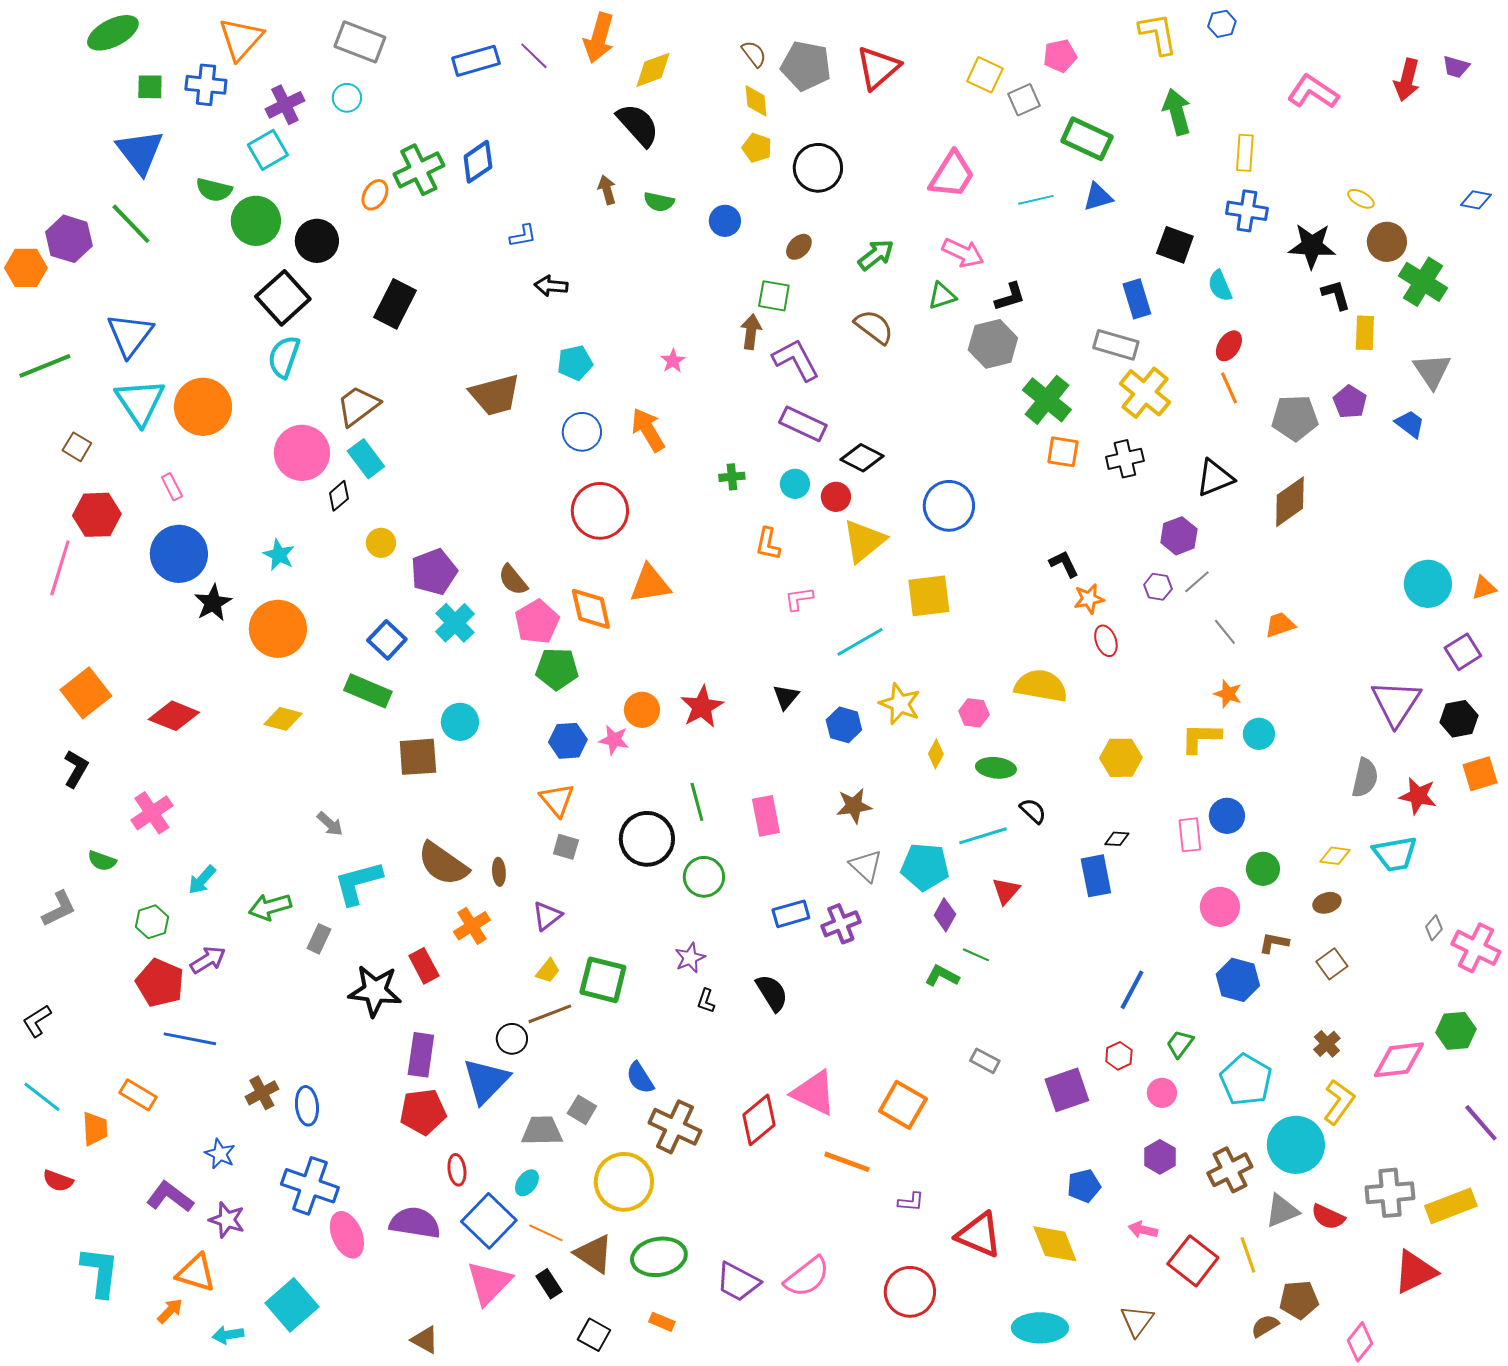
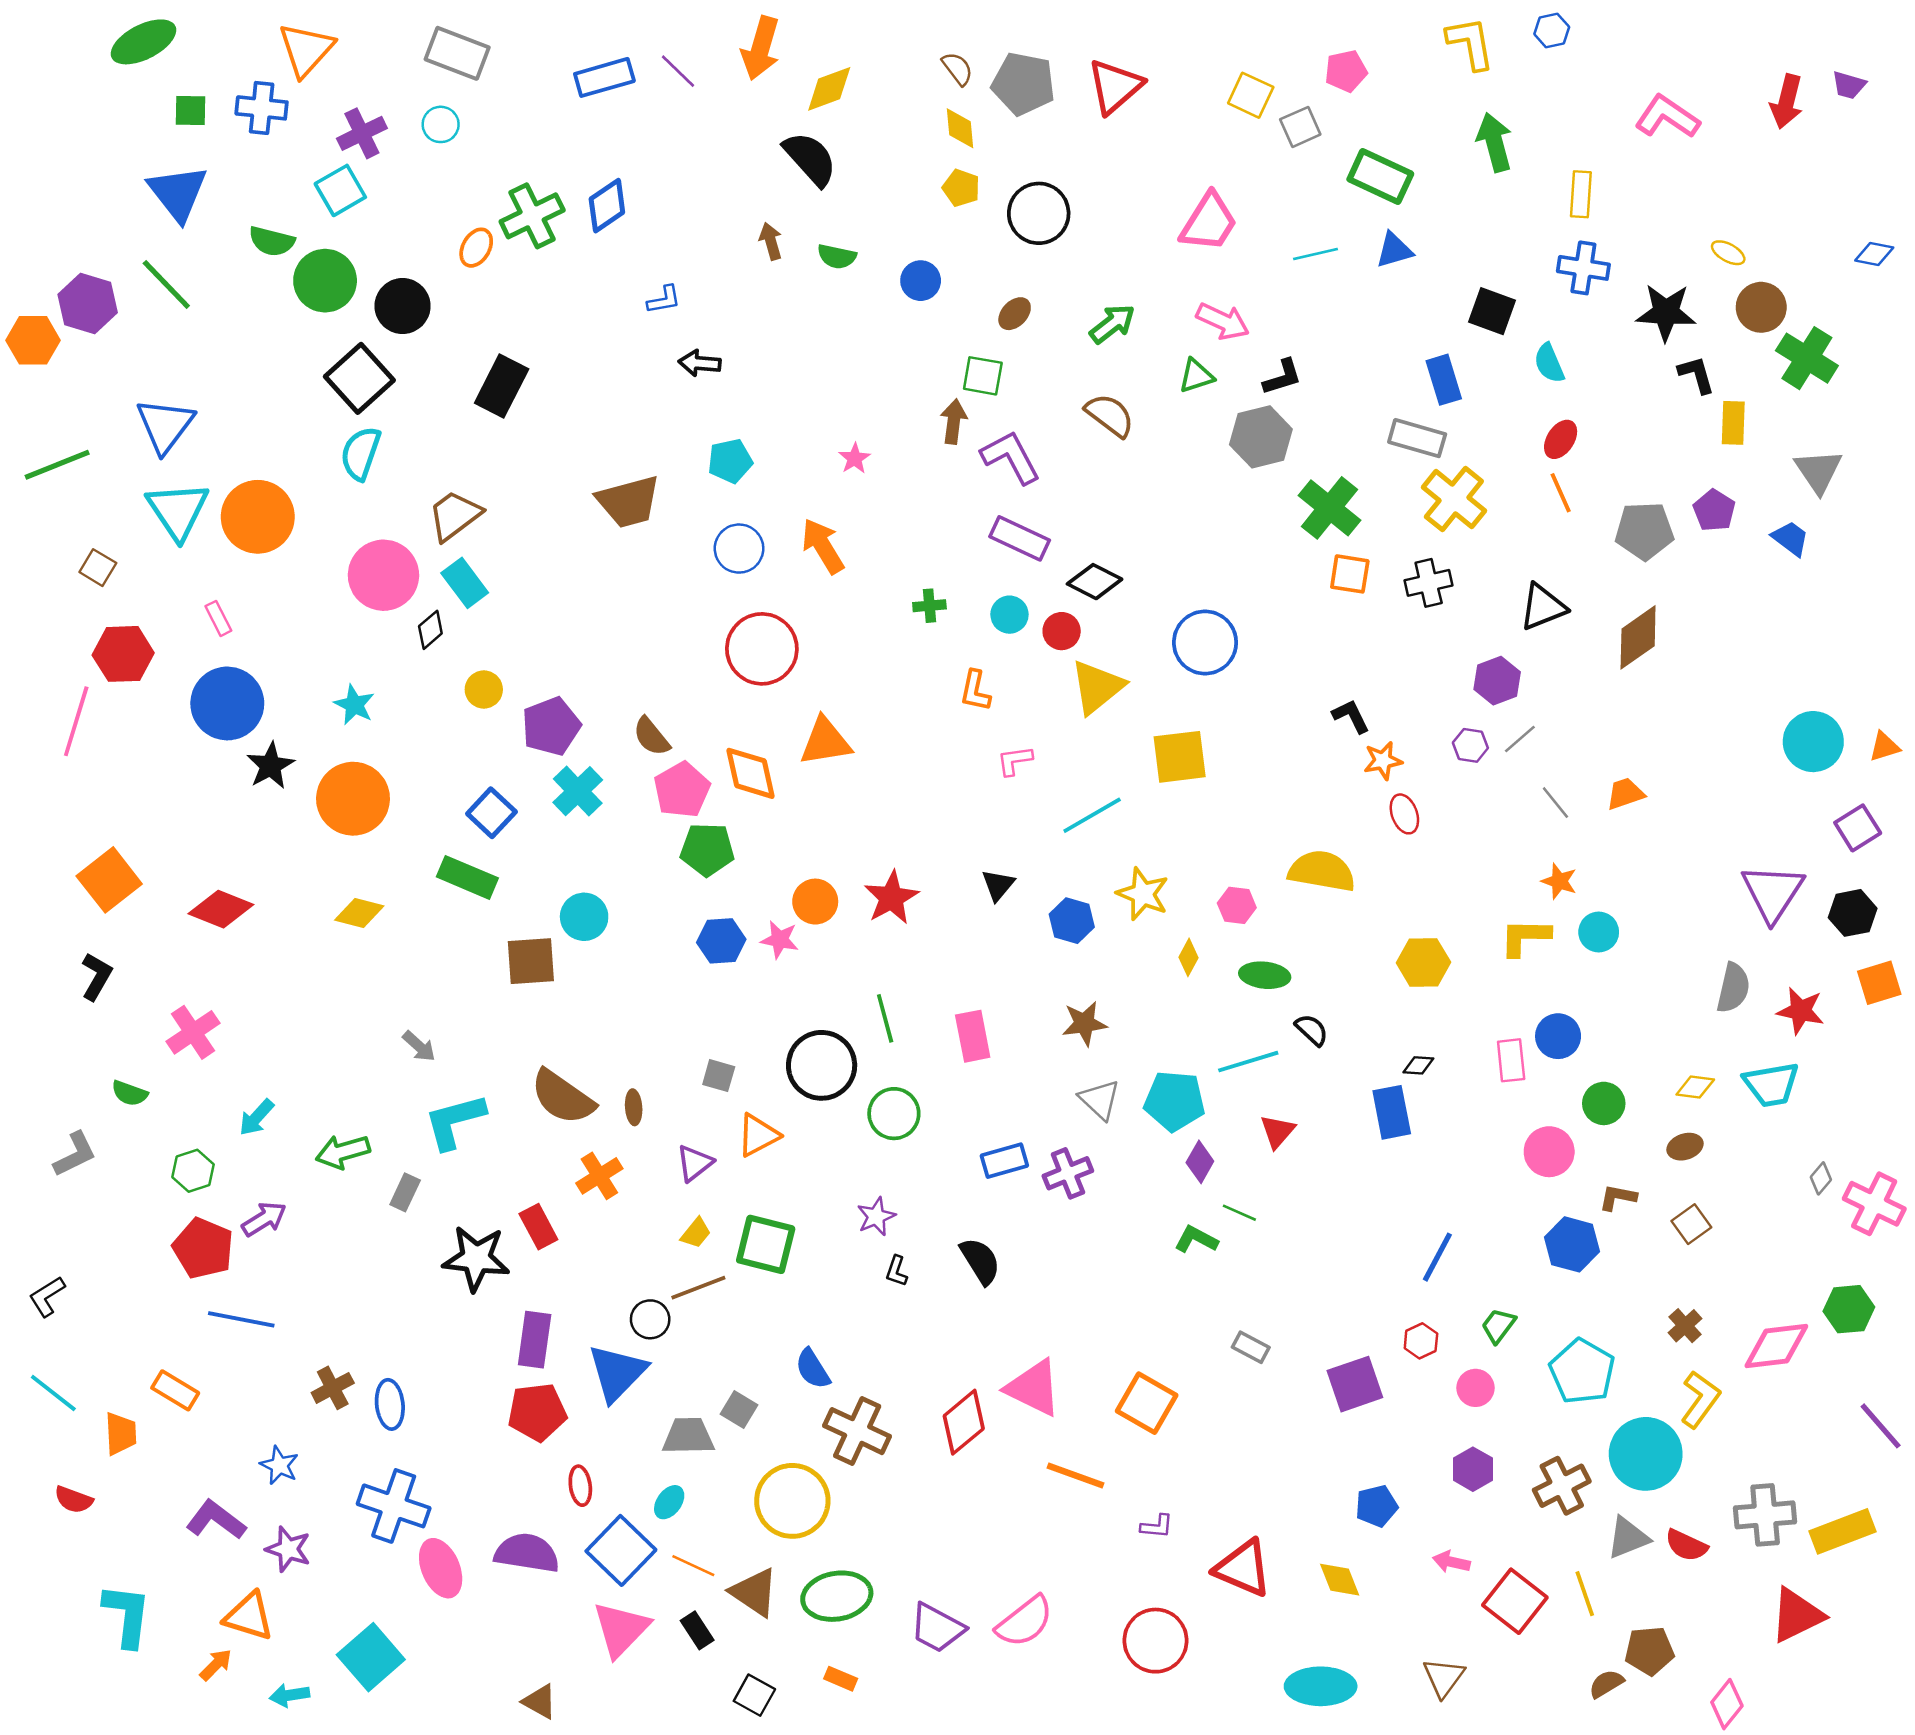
orange triangle: (557, 800) -> (758, 1135), moved, turned 42
yellow diamond: (1055, 1244) -> (1340, 1580), size x0.7

